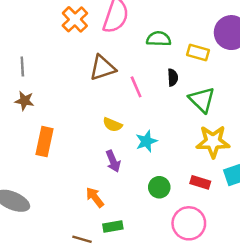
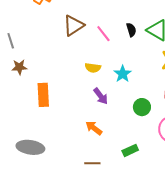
black semicircle: (173, 77) -> (131, 30), moved
green rectangle: (113, 227) -> (130, 150), moved

